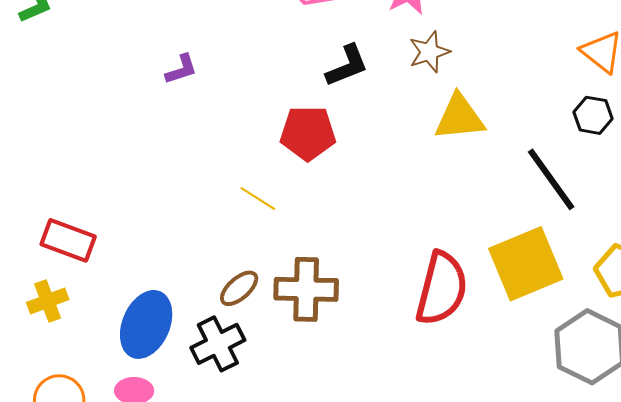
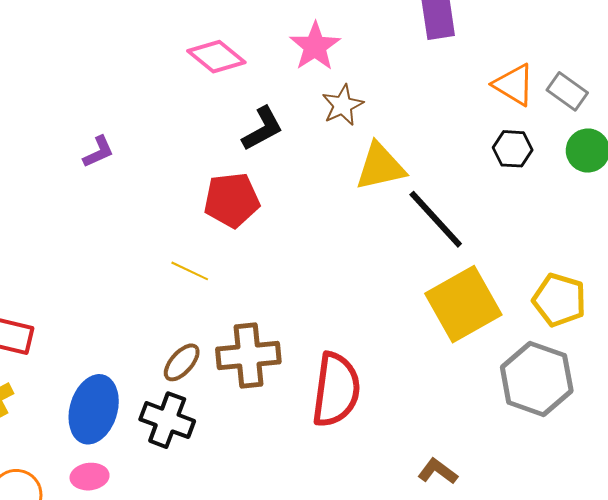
black line: (551, 179) -> (436, 219), moved
red semicircle: (442, 289) -> (336, 390), moved
black cross: (218, 344) -> (167, 420), turned -36

